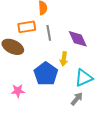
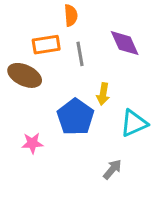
purple diamond: (78, 39) -> (125, 43), moved
gray arrow: (77, 99) -> (112, 169), moved

